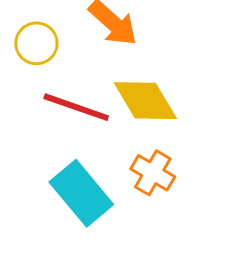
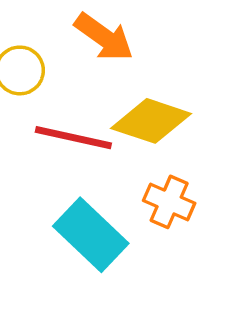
yellow diamond: (145, 101) -> (151, 121), turned -34

